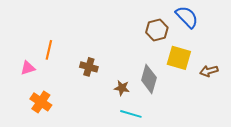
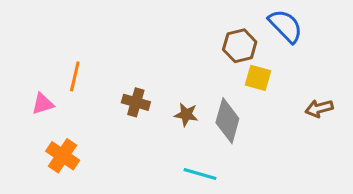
yellow square: (179, 58) -> (258, 78), moved, size x0.7
brown star: (122, 88) -> (186, 114), moved

